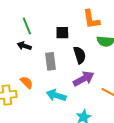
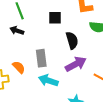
gray rectangle: (51, 61) -> (41, 58), moved

